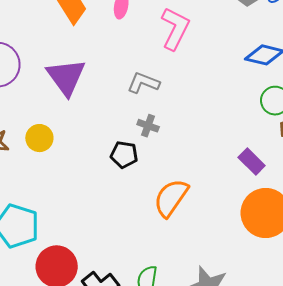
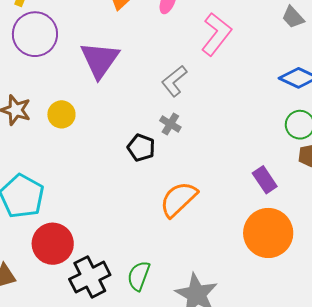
gray L-shape: (143, 83) -> (174, 81), turned -72

